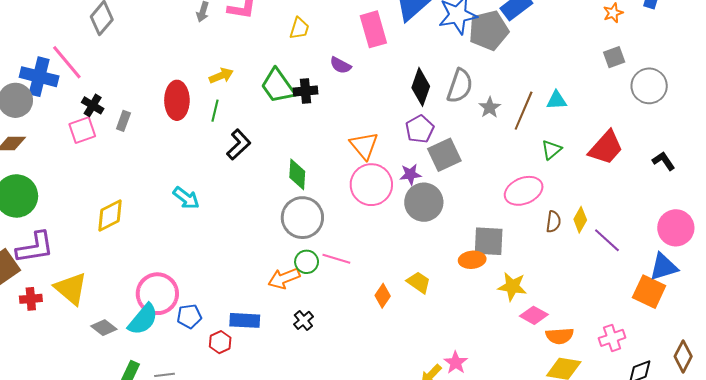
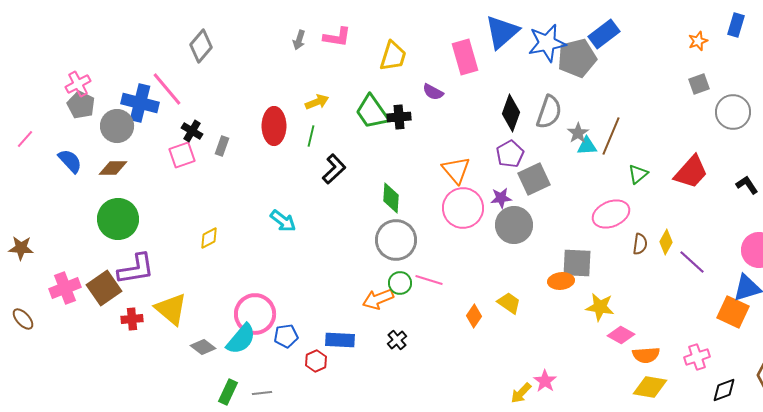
yellow trapezoid: (299, 28) -> (393, 56), size x1.4
cyan triangle: (557, 100) -> (587, 146), moved
yellow diamond: (110, 216) -> (209, 238), size x0.7

